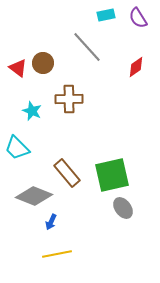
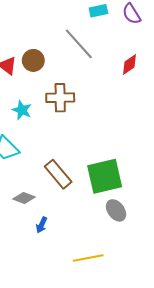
gray diamond: (34, 196) -> (24, 198), size x0.6
yellow line: (57, 254) -> (88, 258), moved

